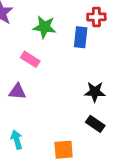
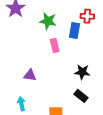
pink rectangle: (30, 59) -> (55, 45), moved, turned 40
purple triangle: (17, 92) -> (30, 75), moved

